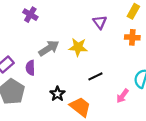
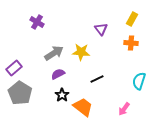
purple semicircle: (30, 68) -> (58, 74), moved, turned 64
pink arrow: (123, 96) -> (124, 109), moved

